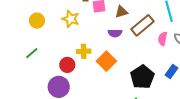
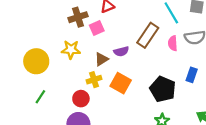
brown triangle: (121, 12) -> (101, 59), moved
yellow circle: (37, 21) -> (36, 61), size x1.5

